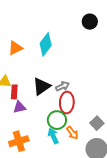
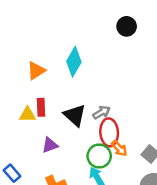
black triangle: (42, 86) -> (75, 115), turned -36
red rectangle: (14, 92) -> (41, 107), moved
orange arrow: (72, 133) -> (119, 148), moved

